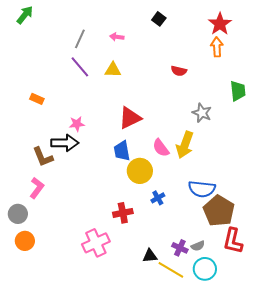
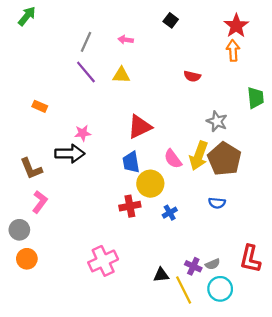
brown L-shape: (43, 157) -> (31, 169), moved
blue semicircle: (202, 189) -> (217, 203), size x0.6
brown pentagon: (219, 211) -> (224, 159), moved
red cross: (123, 213) -> (130, 206), moved
yellow line: (171, 270) -> (184, 290), turned 32

